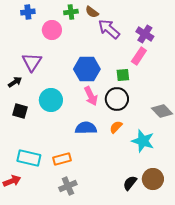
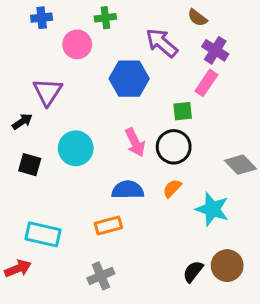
brown semicircle: (92, 12) -> (197, 18), moved
blue hexagon: (87, 69) -> (129, 79), moved
orange rectangle: (62, 159) -> (108, 225), moved

